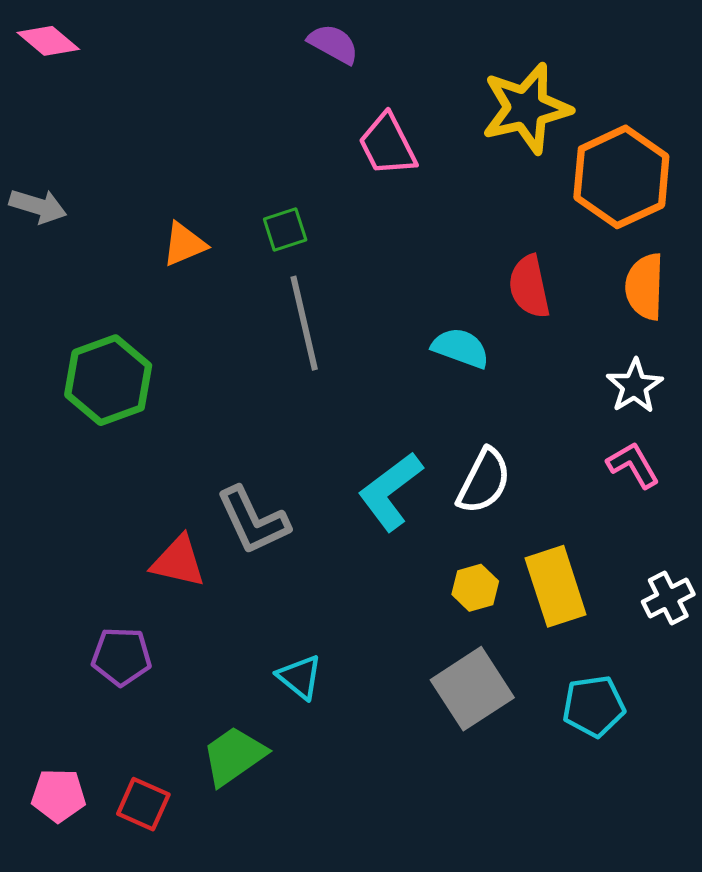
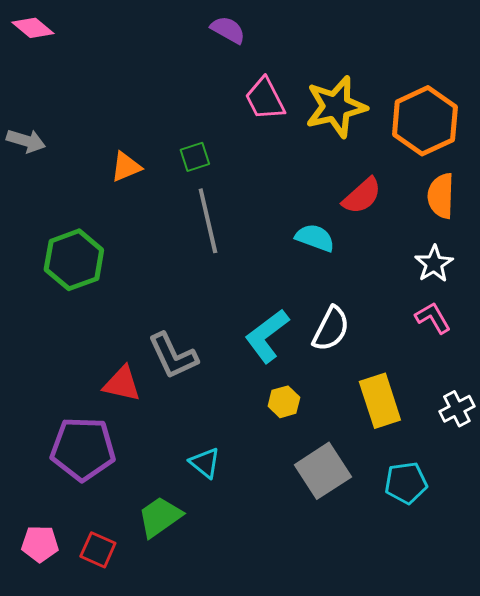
yellow star: (526, 108) -> (336, 107), moved
red semicircle: (529, 287) -> (362, 196), turned -120
yellow hexagon: (475, 588) -> (284, 402), moved
purple pentagon: (121, 656) -> (83, 449), size x1.6

